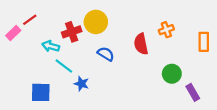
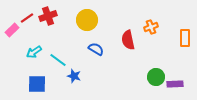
red cross: (72, 32) -> (48, 16), moved
cyan arrow: (51, 46) -> (34, 52), moved, turned -49
green circle: (172, 74) -> (156, 77), moved
purple rectangle: (193, 92) -> (175, 84), turned -63

